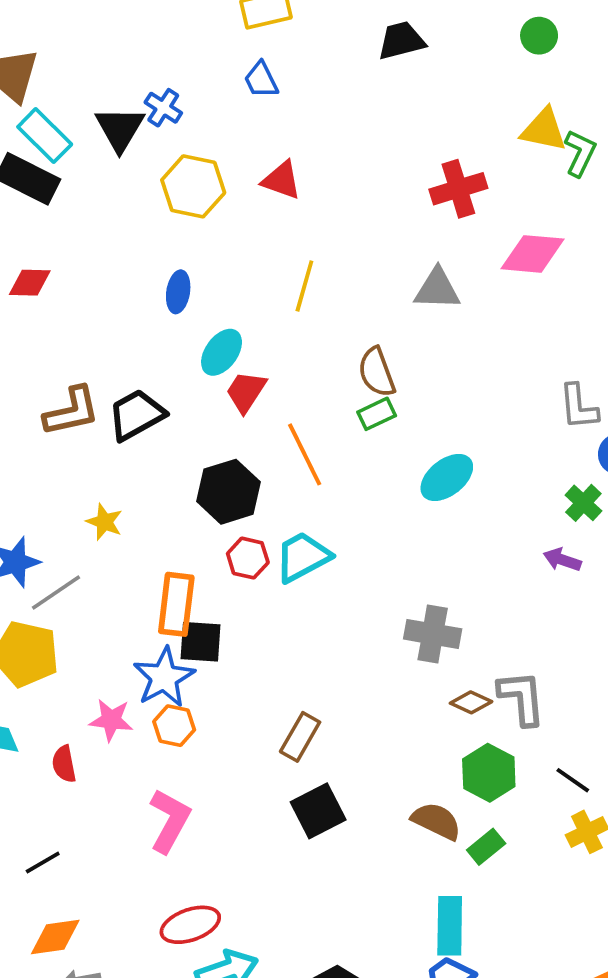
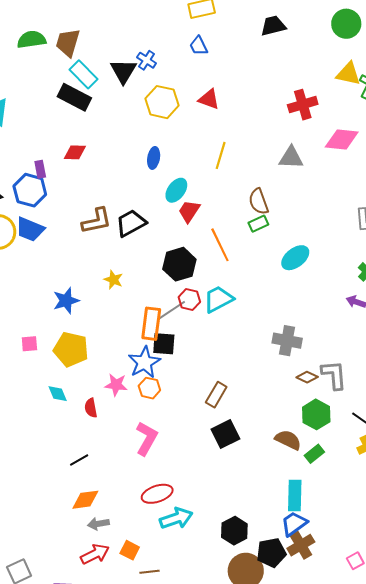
green circle: (539, 36) -> (346, 24), size x1.5
gray line: (56, 593) -> (172, 310), moved

